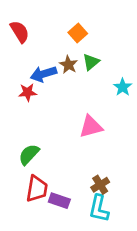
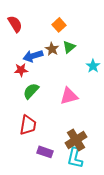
green semicircle: (29, 154) -> (31, 91), moved
brown cross: (100, 185) -> (76, 140), size x1.5
red trapezoid: (37, 189) -> (28, 125), moved

